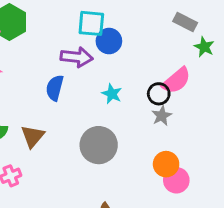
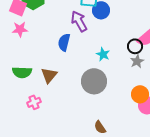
purple arrow: (77, 57) -> (79, 21), turned -125
cyan star: (112, 94) -> (103, 54), moved

